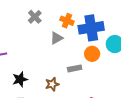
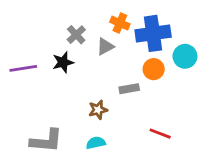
gray cross: (35, 17) -> (76, 35), moved
black star: (20, 79) -> (63, 62), moved

